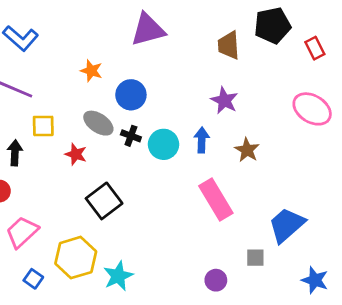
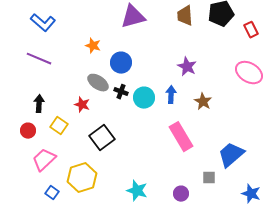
brown trapezoid: (229, 45) -> (185, 16), moved
yellow square: (43, 126) -> (59, 126), moved, turned 36
cyan star: (118, 276) -> (137, 191), moved, turned -30

